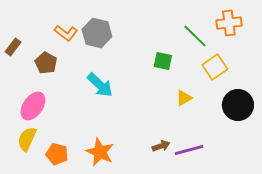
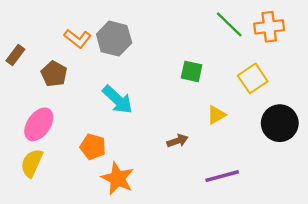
green line: (195, 36) -> (229, 24), moved
brown arrow: (161, 146) -> (177, 141), moved
orange pentagon: (57, 154) -> (93, 147), moved

